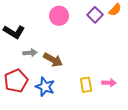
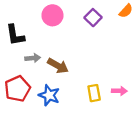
purple square: (95, 15) -> (93, 18), moved
pink circle: (59, 16) -> (52, 15), moved
black L-shape: (14, 32) -> (15, 35), turned 50

